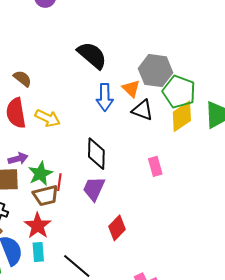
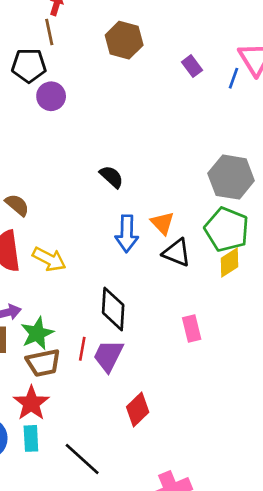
black semicircle: (92, 55) -> (111, 177), size x0.6
gray hexagon: (156, 71) -> (231, 177), moved
yellow diamond: (182, 116) -> (230, 263), size x0.7
red line: (59, 182) -> (82, 349), moved

